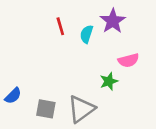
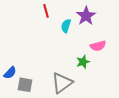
red line: (60, 26) -> (46, 11), moved
gray square: (46, 109) -> (25, 85), moved

